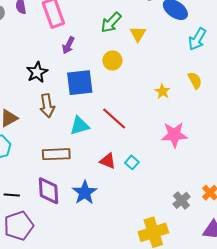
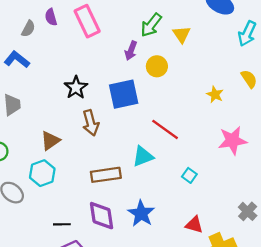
purple arrow: (68, 45) -> (131, 51), moved
cyan triangle: (79, 126) -> (143, 156), moved
red triangle: (108, 161) -> (194, 225), moved

